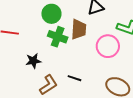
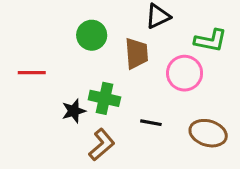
green cross: (58, 37) -> (104, 98), moved
black line: (74, 78) -> (151, 123), moved

